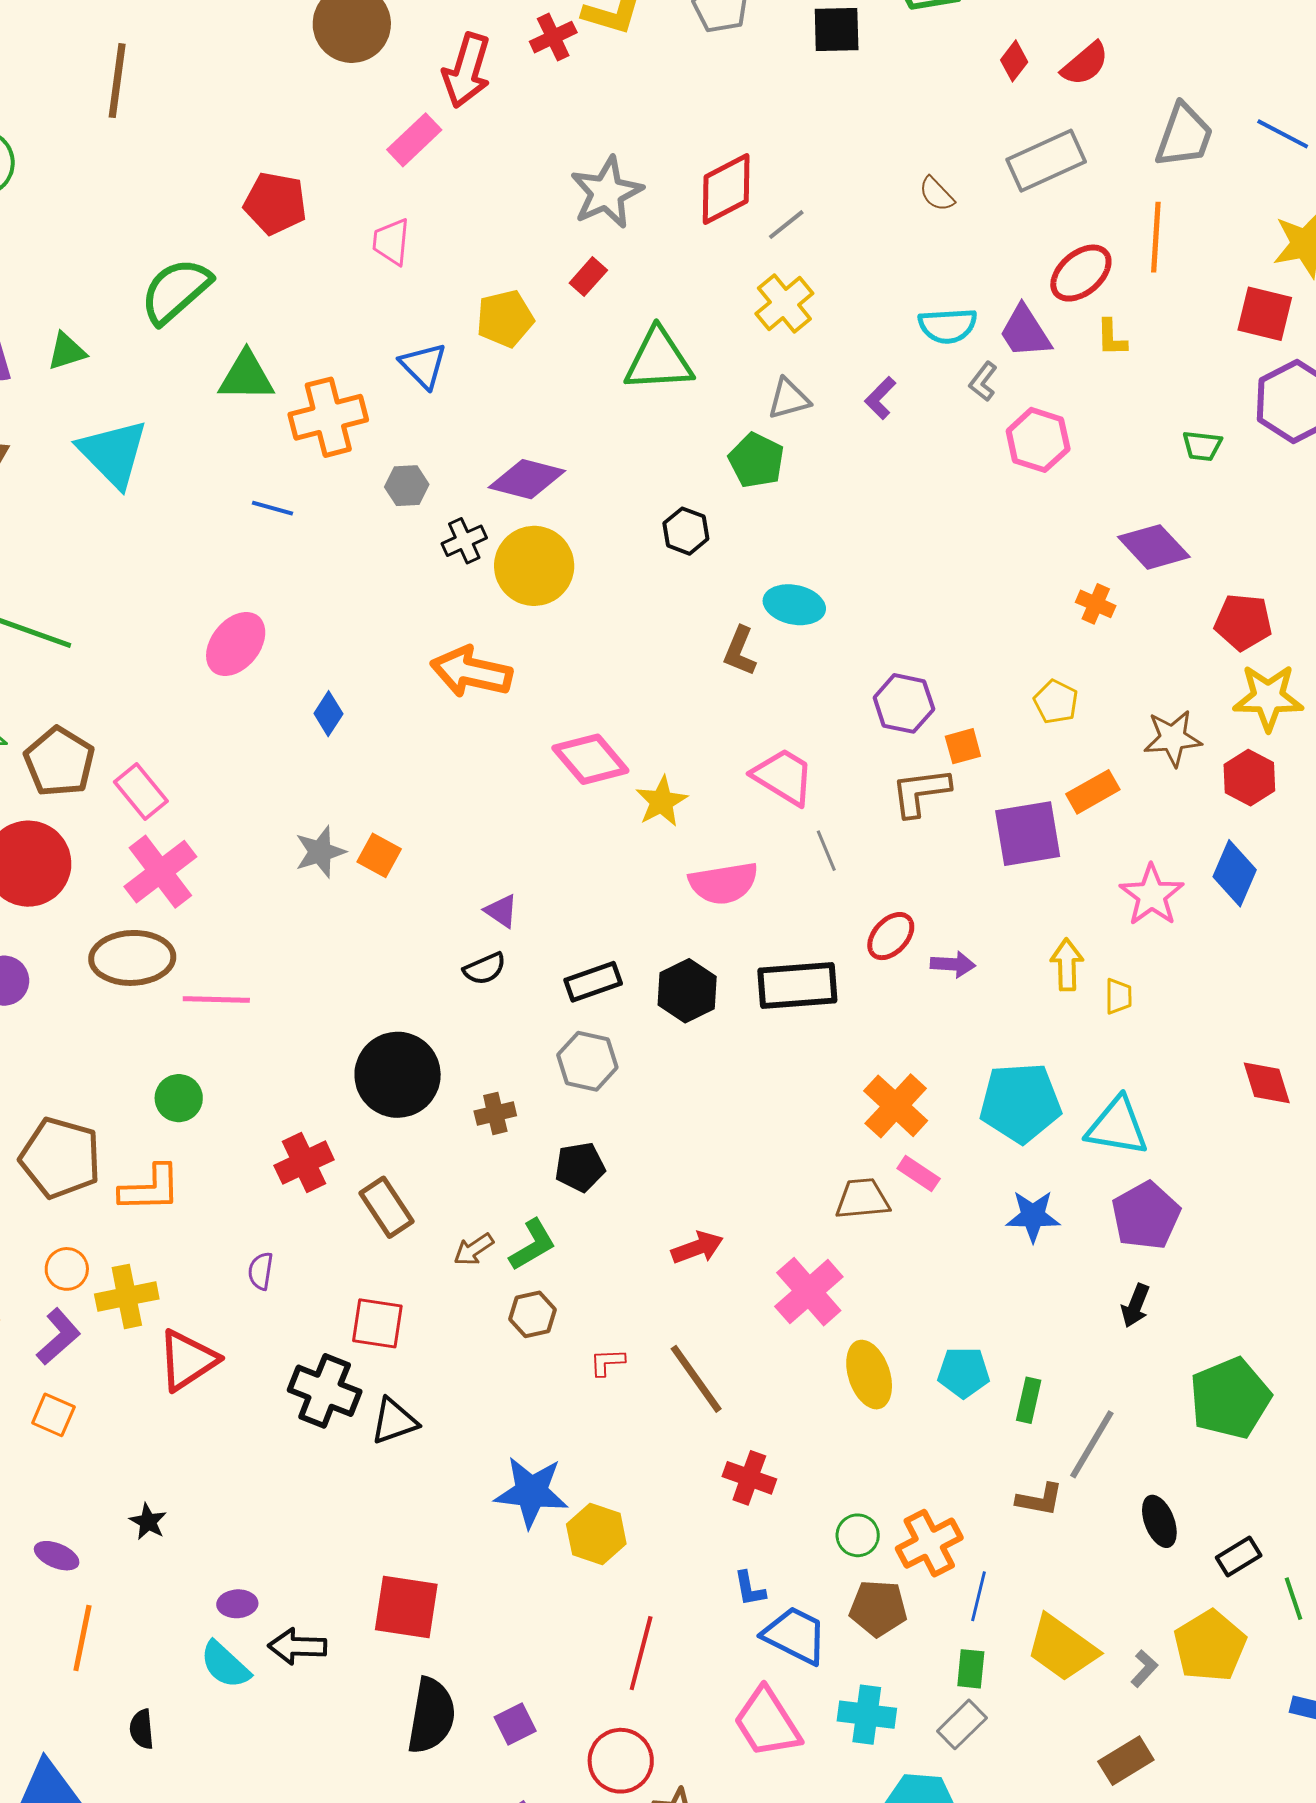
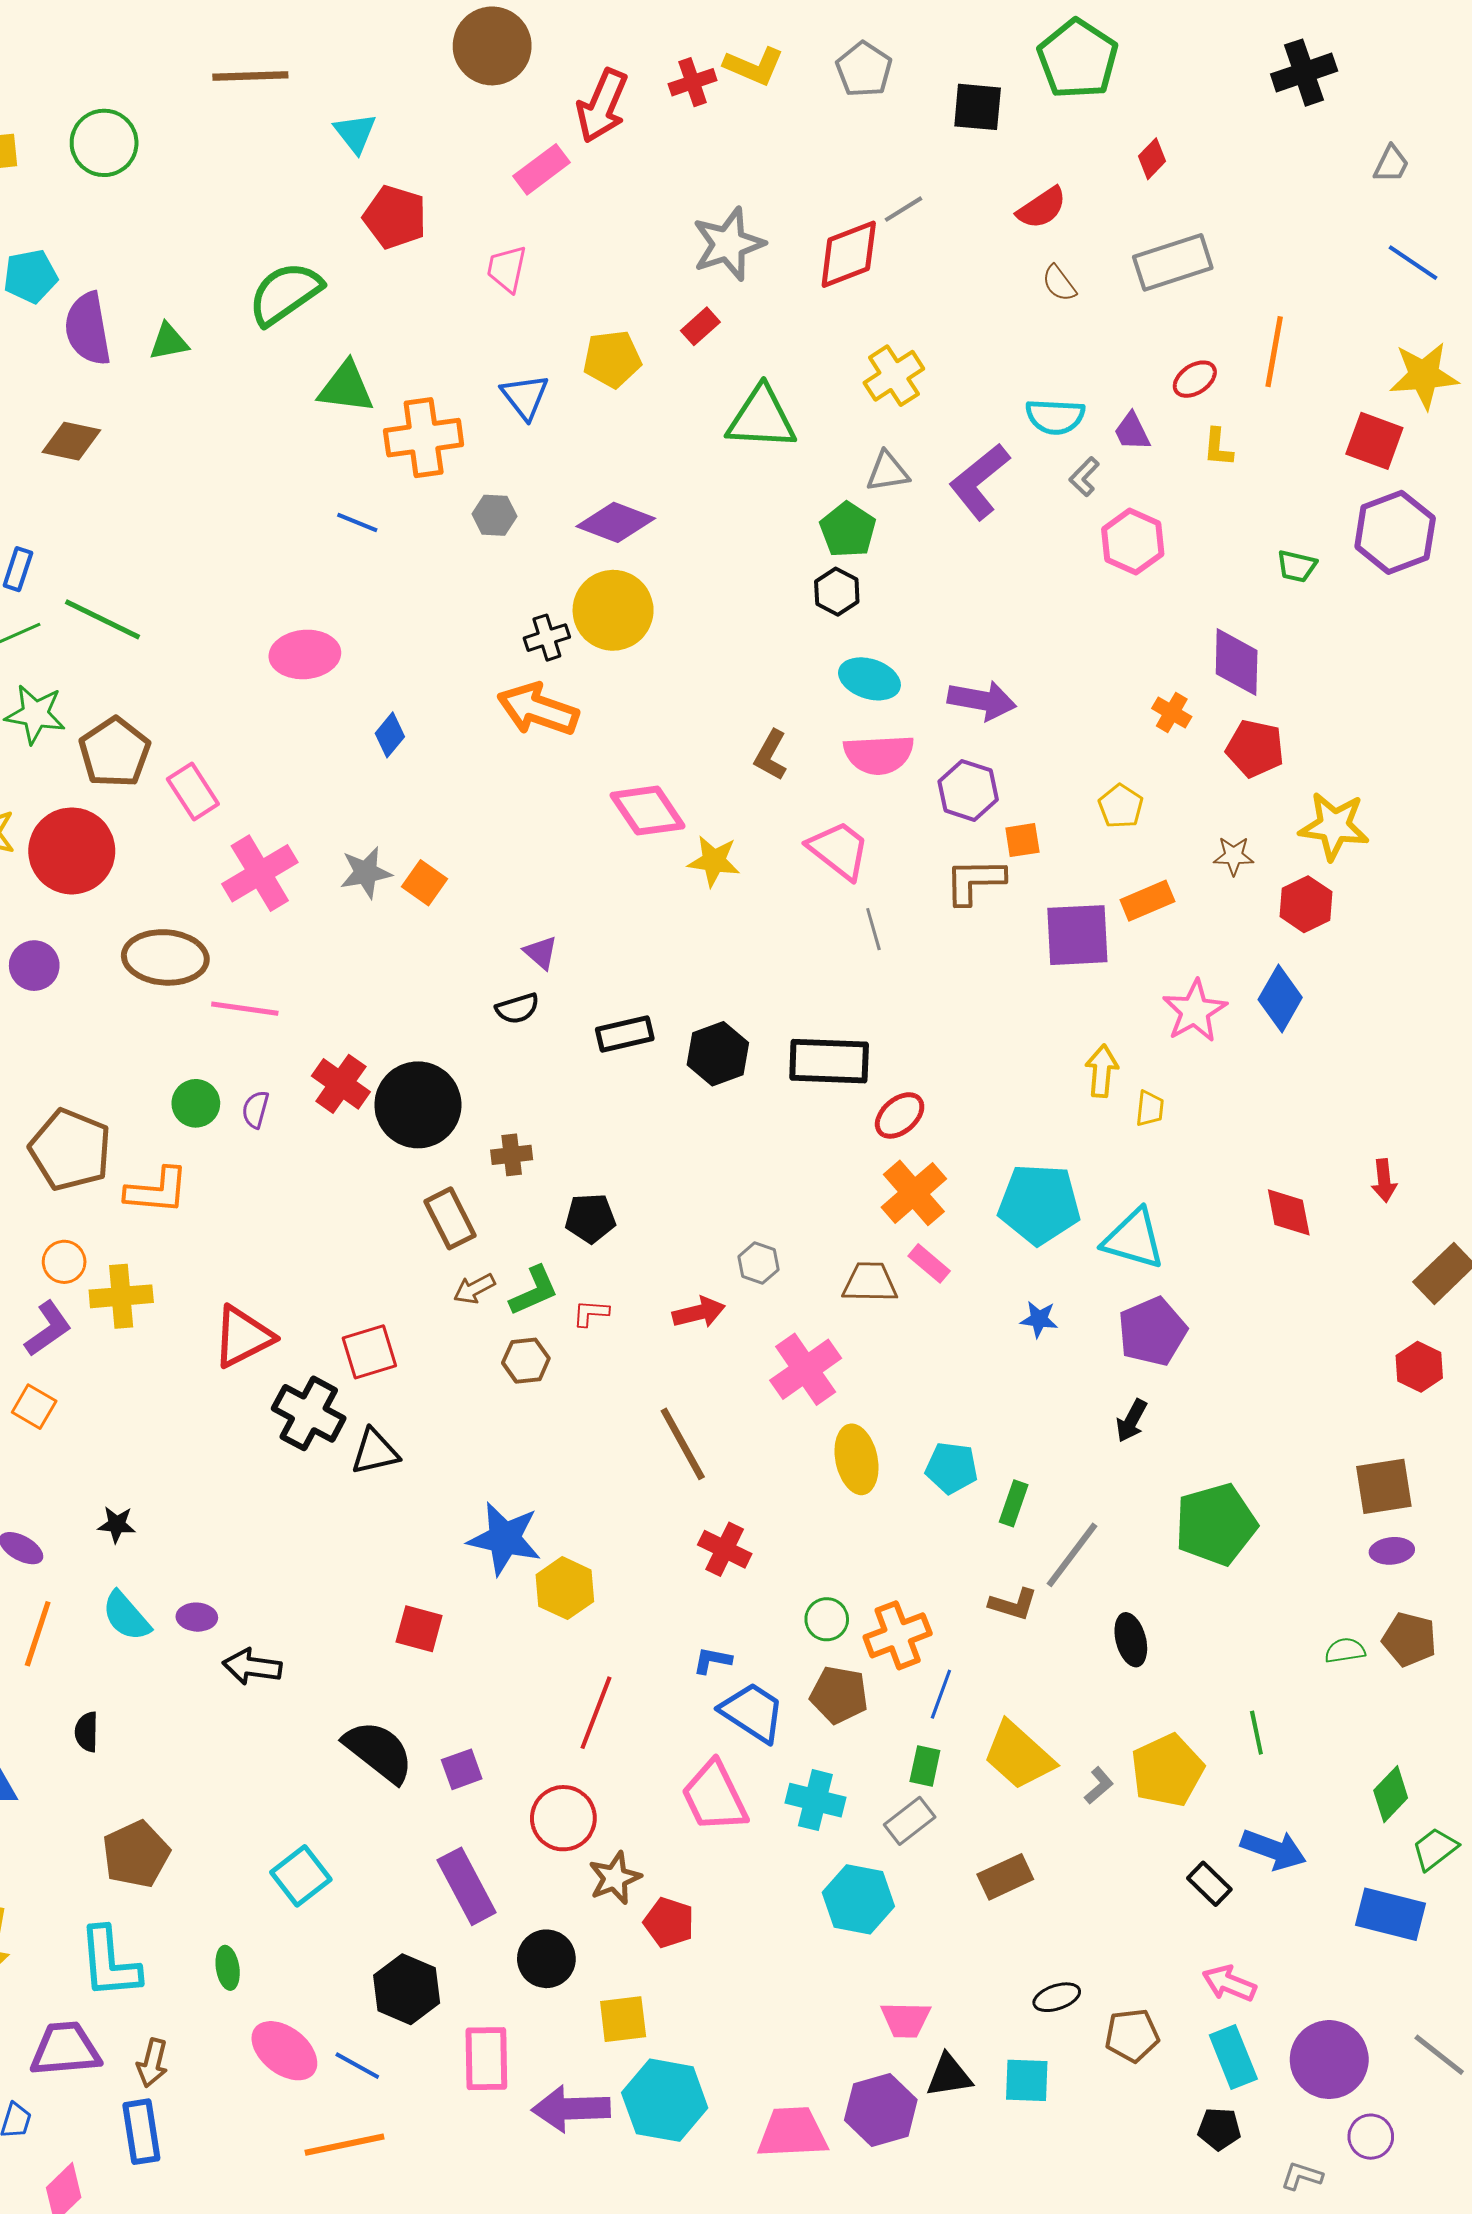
red semicircle: (1085, 64) -> (1042, 208), moved
brown line: (117, 81) -> (250, 76), turned 74
gray trapezoid: (1184, 136) -> (1391, 164), moved, size x0.6
gray line: (786, 225) -> (903, 209), moved
red ellipse: (1081, 273) -> (1195, 379), size x0.7
purple trapezoid: (1025, 332) -> (1132, 432), size x0.7
purple L-shape: (880, 398) -> (979, 481), size x1.8
cyan triangle: (113, 453) -> (355, 133), moved, size x0.6
black hexagon: (686, 531) -> (837, 592), moved
black cross: (464, 541) -> (547, 638), moved
purple diamond: (1154, 547) -> (1237, 662), turned 38
red pentagon: (1243, 622) -> (1255, 749), moved
pink ellipse: (236, 644) -> (305, 654), turned 40
brown L-shape: (740, 651) -> (771, 755), moved
brown star: (1173, 738) -> (1234, 856), size x0.7
yellow star: (662, 801) -> (714, 861), turned 30
pink cross: (160, 872) -> (260, 873), moved
pink semicircle: (724, 883) -> (879, 754), moved
red ellipse: (891, 936) -> (900, 1115), moved
purple arrow: (953, 964) -> (982, 700), moved, size x1.5
gray hexagon: (587, 1061) -> (759, 1263), moved, size x0.7
red cross: (304, 1163) -> (341, 1084), moved, turned -36
brown rectangle: (386, 1207) -> (450, 1218), moved
blue star: (1033, 1216) -> (1039, 1319), size x0.7
purple semicircle: (261, 1271) -> (255, 1109), moved
red square: (377, 1323) -> (369, 1352), turned -32
red triangle: (188, 1360) -> (243, 1337), moved
red L-shape: (607, 1362) -> (591, 1313), moved
black star: (148, 1522) -> (117, 1524), turned -30
black rectangle: (1239, 1556) -> (1209, 1884), moved, turned 69
blue L-shape: (750, 1589) -> (712, 1660), turned 105
red square: (406, 1607) -> (419, 1629), moved, size x0.7
cyan semicircle: (225, 1665) -> (126, 1616), moved
black semicircle: (431, 1716) -> (379, 1751), turned -68
brown rectangle: (1126, 1761) -> (1005, 1877), moved

